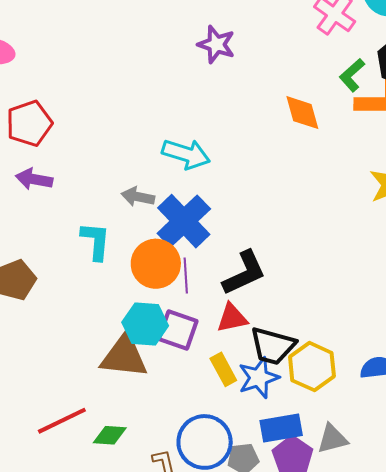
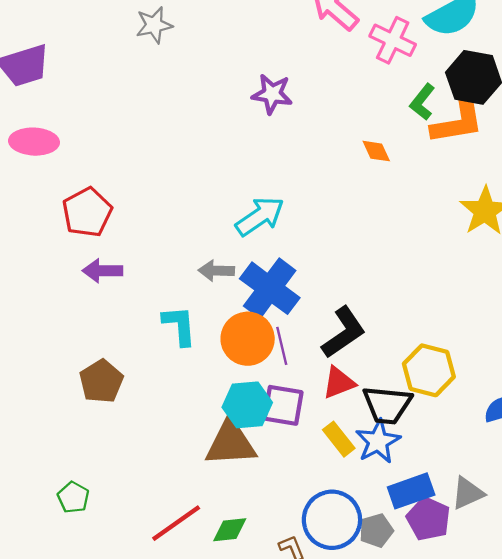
orange diamond: (302, 113) -> (376, 151), size x0.7
cyan arrow: (186, 154) -> (260, 216), turned -42
yellow hexagon: (312, 367) -> (429, 370), moved

